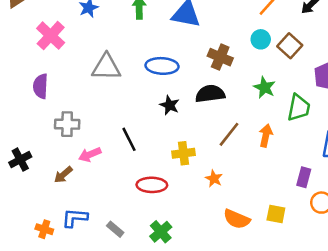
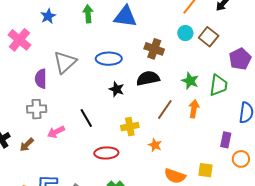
gray triangle: (106, 67) -> (65, 62), turned -40
purple semicircle: (40, 86) -> (41, 79), moved
green star: (264, 87) -> (190, 81), moved
brown arrow: (63, 175) -> (27, 145), moved

